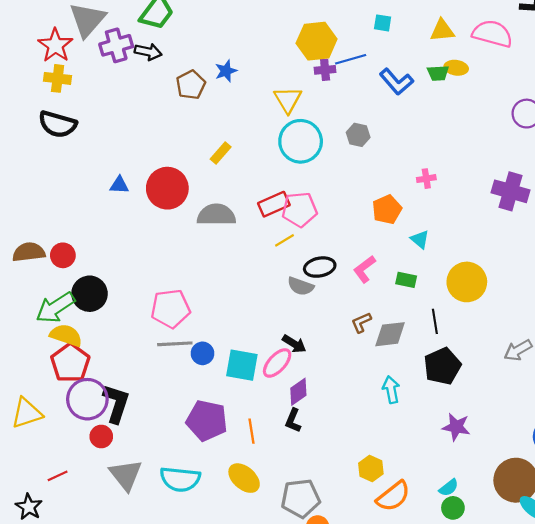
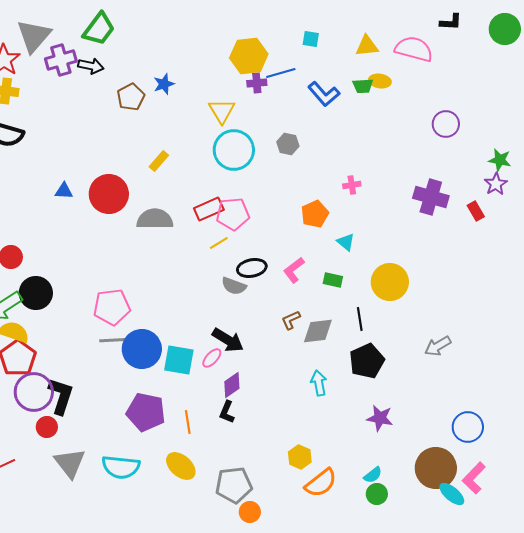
black arrow: (294, 344) -> (228, 340), size x1.4
blue circle: (202, 353) -> (142, 349), size x1.8
pink ellipse: (277, 363) -> (212, 358), size x0.7

